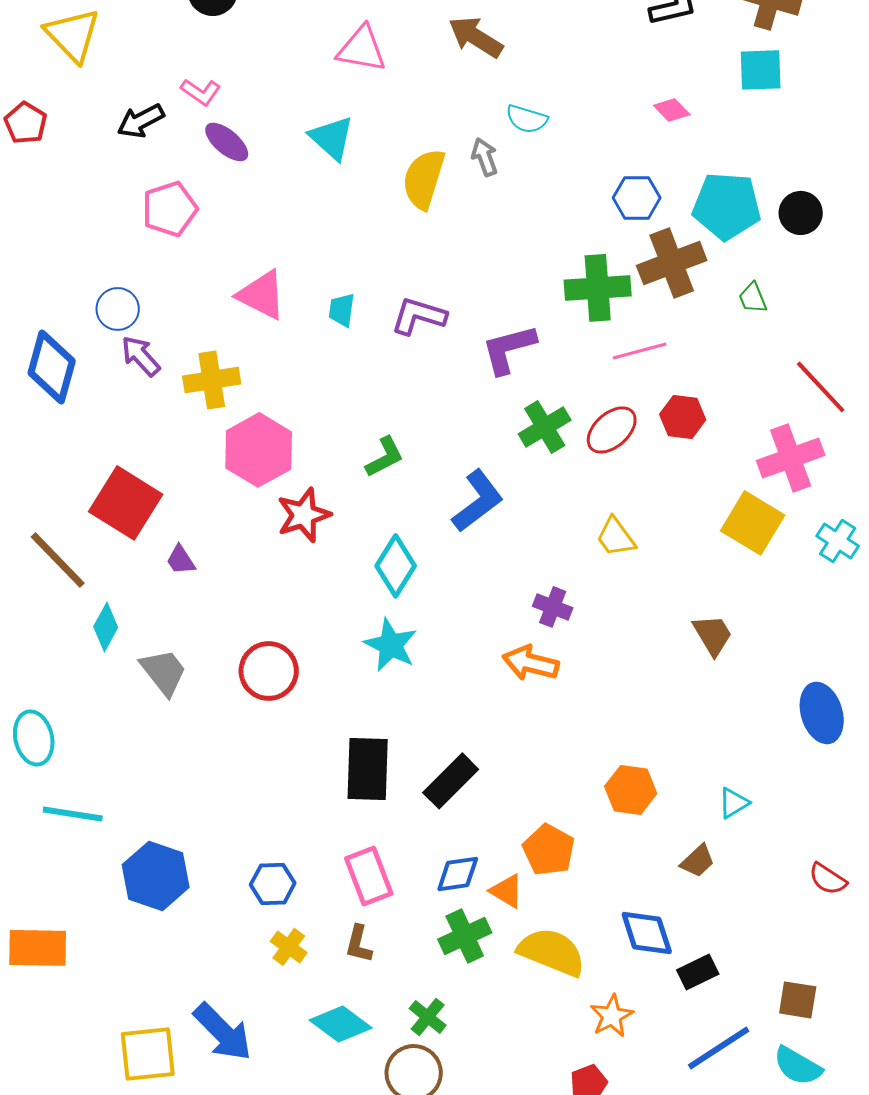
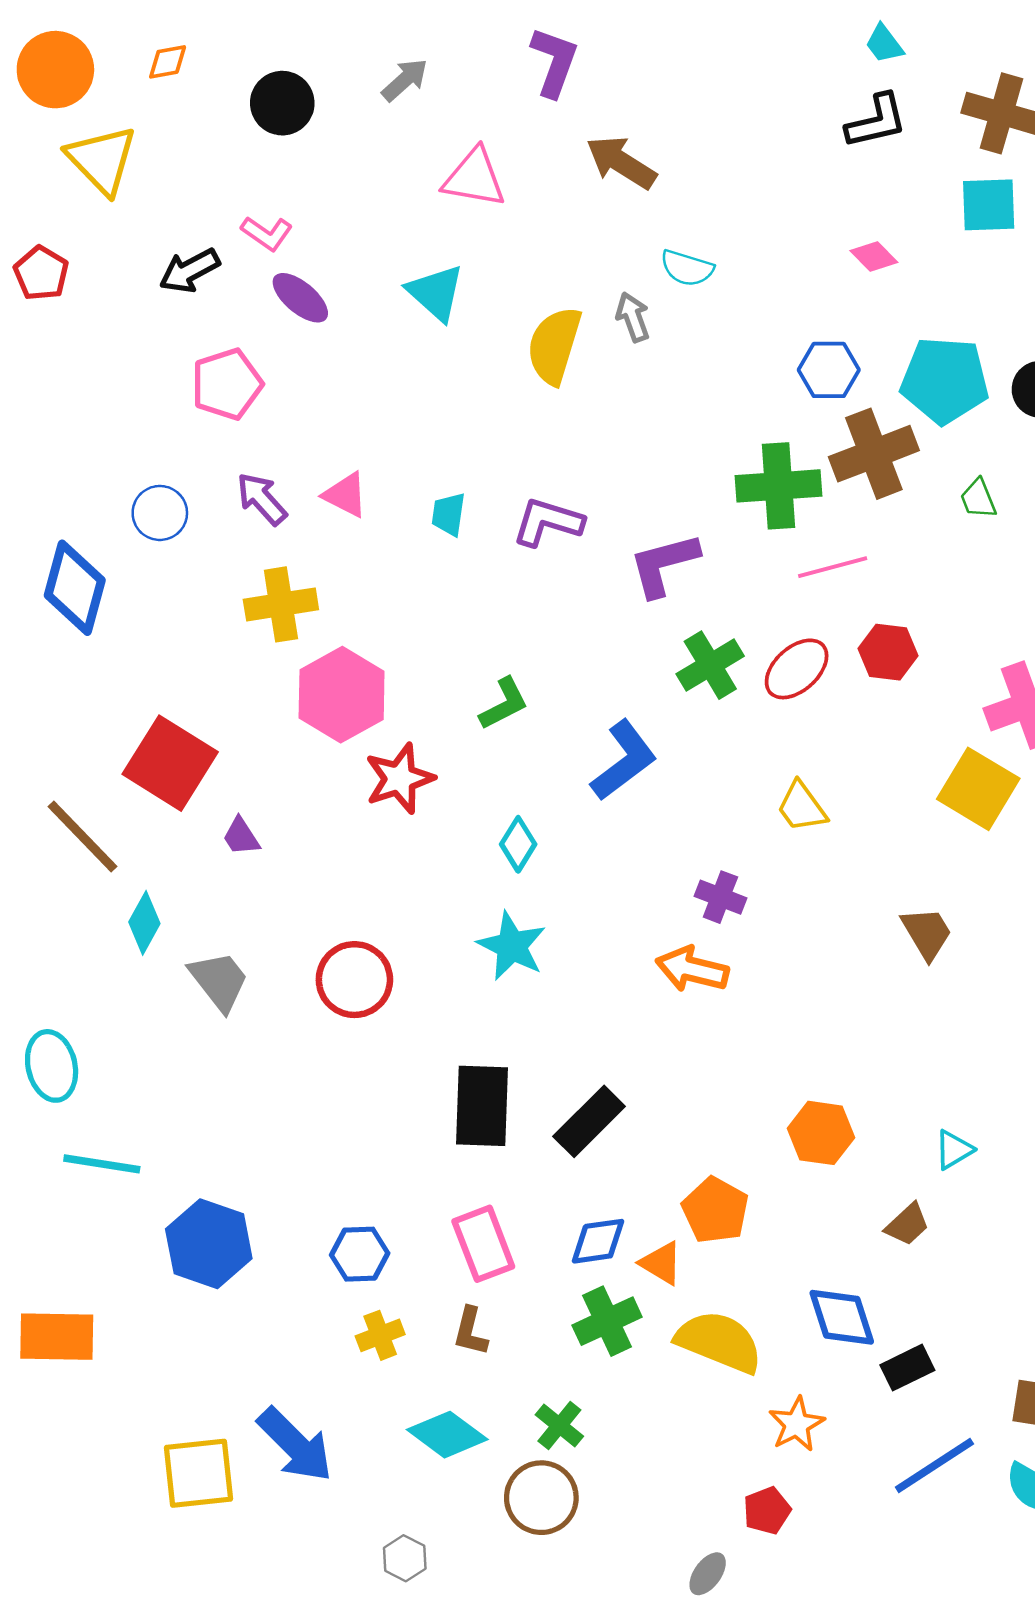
pink triangle: (262, 295) -> (345, 495), size x0.7
purple arrow: (141, 356) -> (262, 499), moved
cyan diamond: (396, 566) -> (518, 844), size x0.7
yellow cross: (289, 947) -> (380, 1335), turned 33

